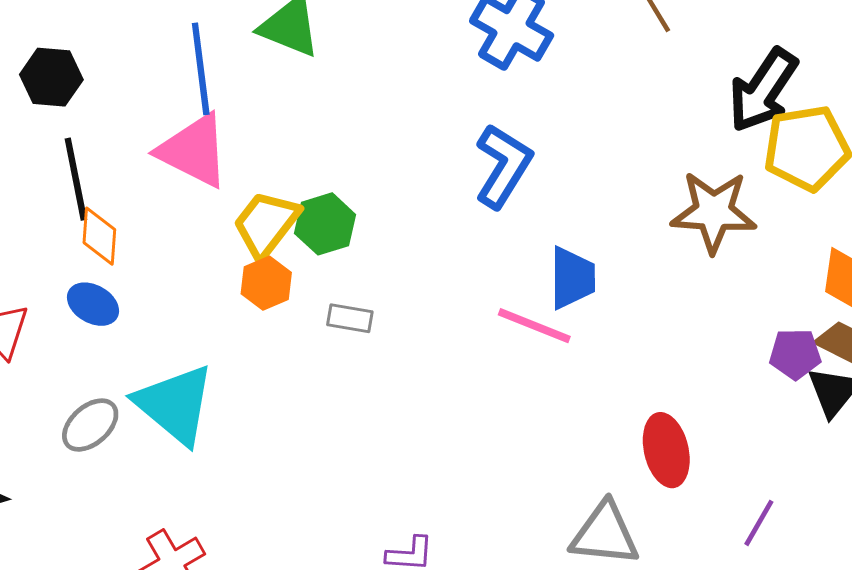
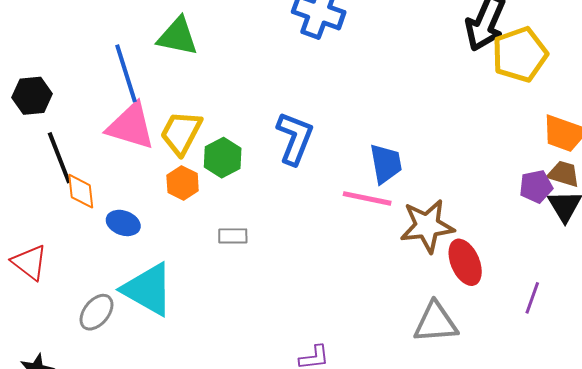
blue L-shape: (503, 166) -> (295, 138), moved
brown star: (714, 212) -> (427, 226), moved
yellow trapezoid: (266, 224) -> (181, 133), moved
orange hexagon: (266, 283) -> (183, 183), moved
blue ellipse: (93, 304) -> (123, 223), moved
gray rectangle: (350, 318) -> (233, 236), moved

